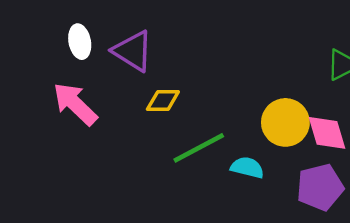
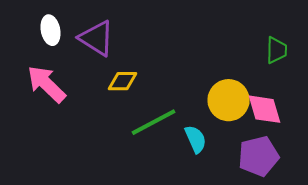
cyan semicircle: (247, 168) -> (196, 139), turned 52

